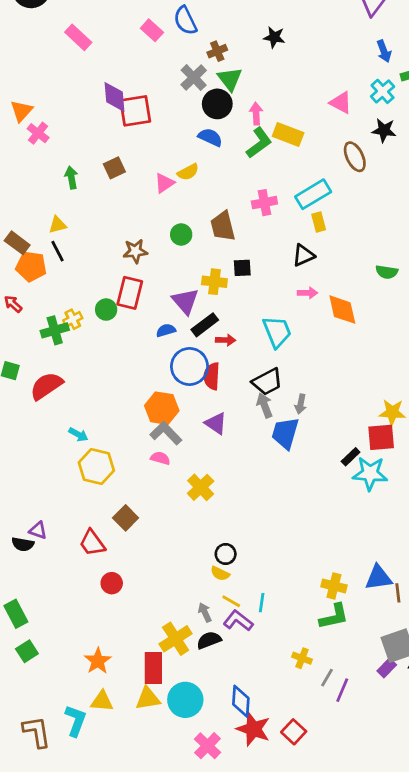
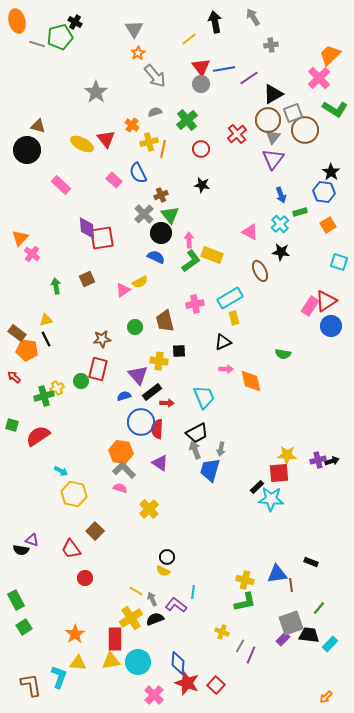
yellow line: (231, 601) -> (136, 591), moved

